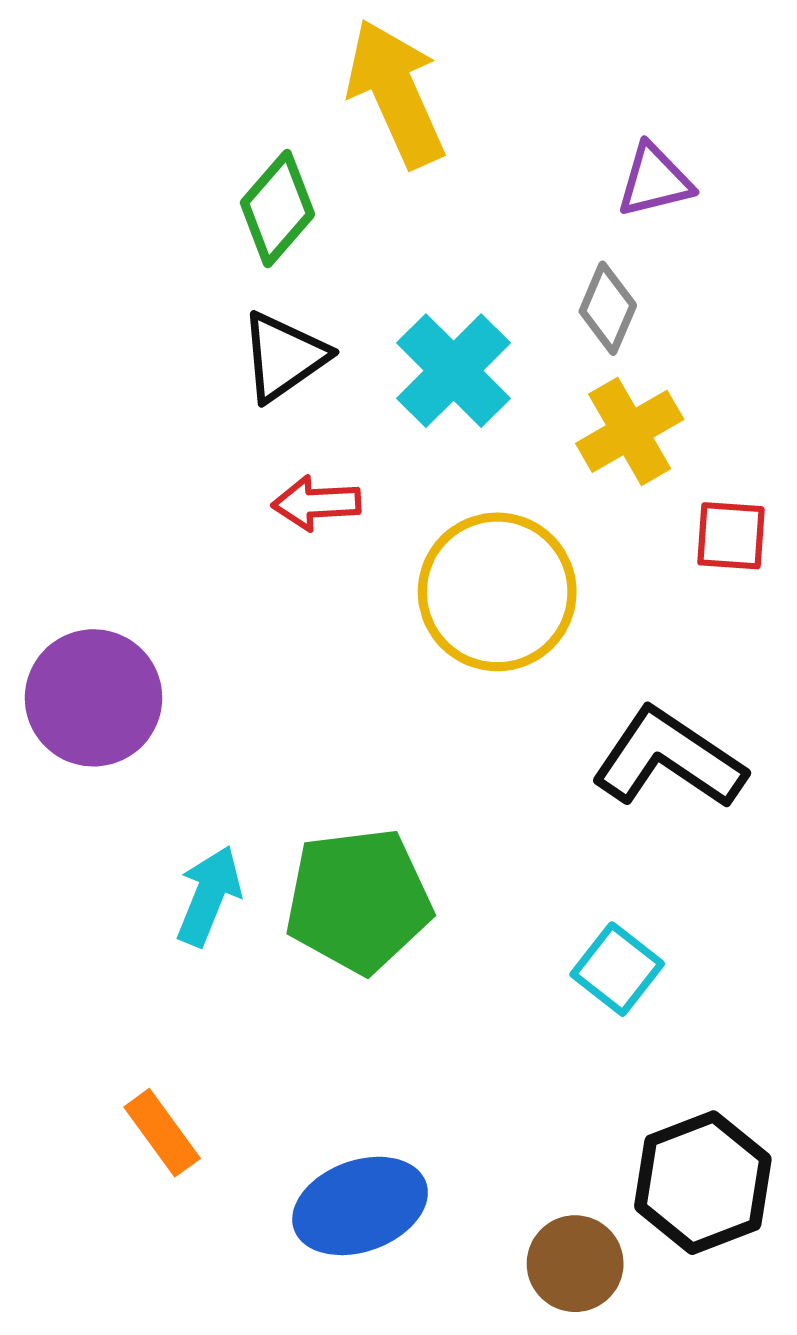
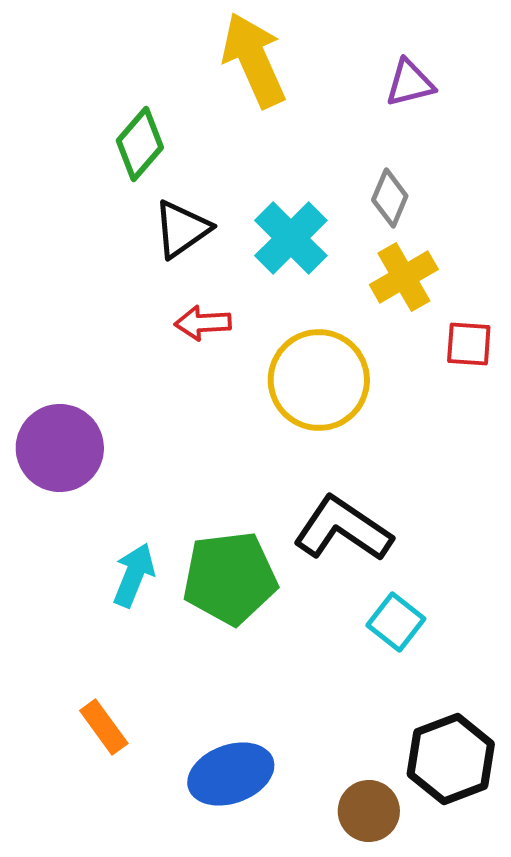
purple triangle: (655, 180) -> (410, 83), moved
green diamond: (277, 209) -> (140, 144), moved
black L-shape: (669, 759) -> (343, 529), moved

